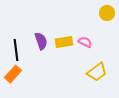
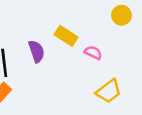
yellow rectangle: (64, 42) -> (66, 36), moved, turned 42

